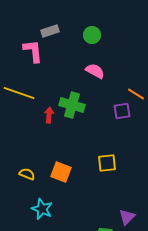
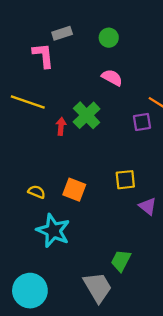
green cross: (72, 105) -> (87, 115), turned 30
cyan star: (42, 209) -> (53, 231), size x1.4
purple triangle: (127, 217) -> (148, 206), moved, turned -36

